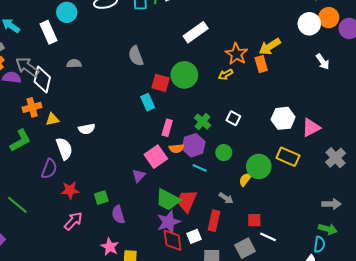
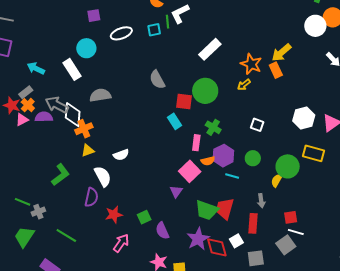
gray semicircle: (74, 64) -> (100, 95), size x1.5
orange cross: (32, 107) -> (84, 129), moved
green cross: (202, 122) -> (213, 127), moved
gray arrow: (226, 198) -> (261, 201), turned 56
purple star: (168, 222) -> (198, 239), moved
white line: (268, 237) -> (296, 232), moved

